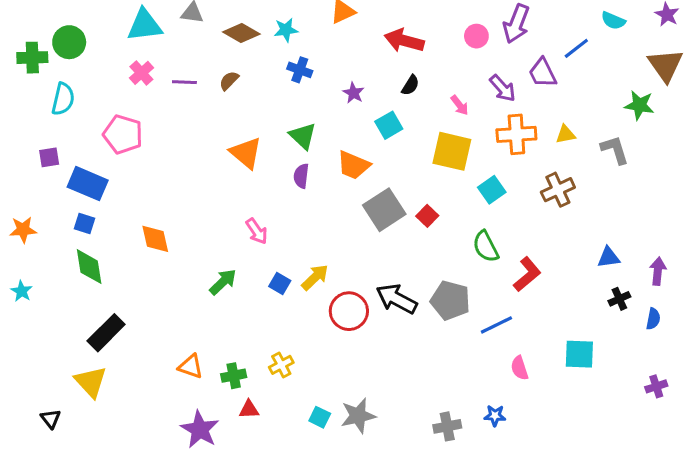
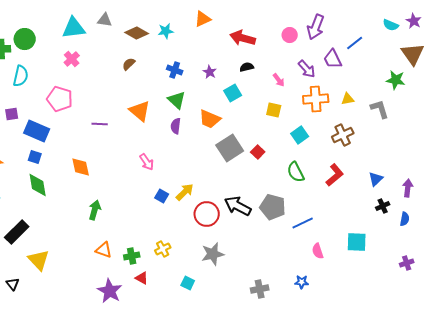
cyan semicircle: (613, 21) -> (391, 25), moved
blue cross: (300, 70) -> (175, 70), moved
purple line: (184, 82) -> (100, 124), moved
black semicircle: (410, 85) -> (247, 67), turned -136
yellow square: (452, 151) -> (274, 110), size x0.6
blue triangle: (609, 257) -> (376, 179), turned -35
red L-shape: (527, 274) -> (335, 175), moved
green arrow: (223, 282) -> (95, 210), moved, turned -30
black rectangle: (106, 333) -> (17, 232), moved
red triangle: (249, 409) -> (142, 278), turned 32
gray star: (358, 416) -> (213, 254), moved
gray cross: (447, 426) -> (260, 289), moved

